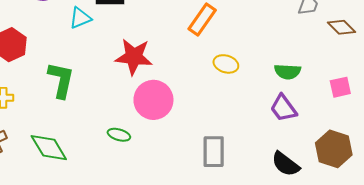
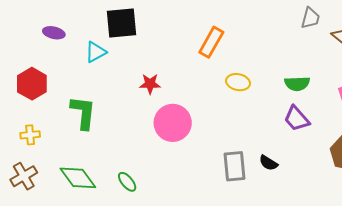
red star: (134, 57) -> (150, 84), size x0.6
green ellipse: (119, 135) -> (127, 182), moved, turned 40
black semicircle: (286, 164) -> (268, 163), moved, size x0.7

